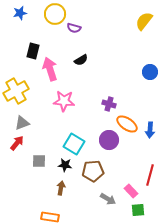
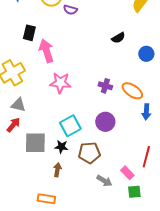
black semicircle: (81, 60) -> (118, 38), moved
gray triangle: (22, 123) -> (18, 105), turned 35
orange ellipse: (127, 124) -> (132, 91), moved
cyan square: (74, 144) -> (70, 126), turned 30
gray square: (39, 161) -> (35, 143), size x1.6

